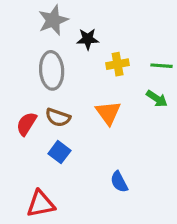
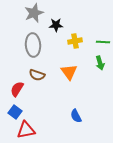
green arrow: (157, 99) -> (100, 63), turned 40
red semicircle: (26, 124) -> (17, 89), moved
blue square: (59, 152) -> (15, 112), moved

